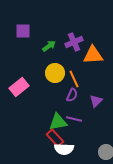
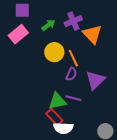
orange triangle: (93, 55) -> (92, 34), turned 50
pink rectangle: (19, 87) -> (18, 34), moved
purple triangle: (96, 101) -> (95, 80), size x1.5

